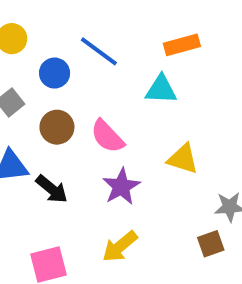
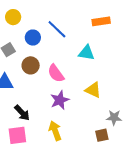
orange rectangle: (182, 45) -> (101, 21), moved
black arrow: (52, 189) -> (22, 113), moved
yellow arrow: (120, 246) -> (55, 131), turned 102

